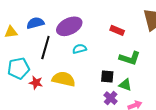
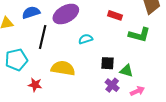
cyan semicircle: (80, 49) -> (86, 39), moved
green L-shape: (130, 58) -> (139, 35), moved
red star: (36, 83) -> (35, 85), moved

